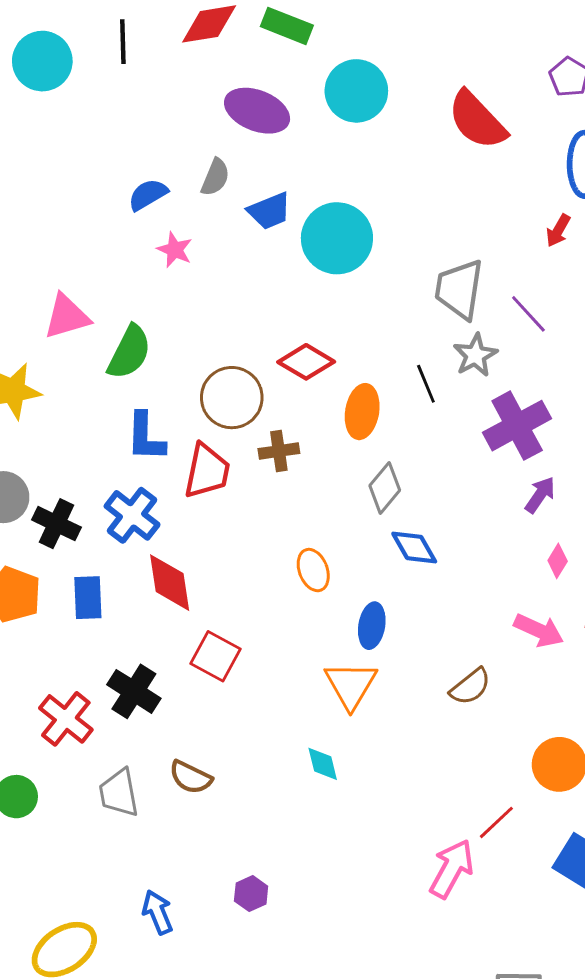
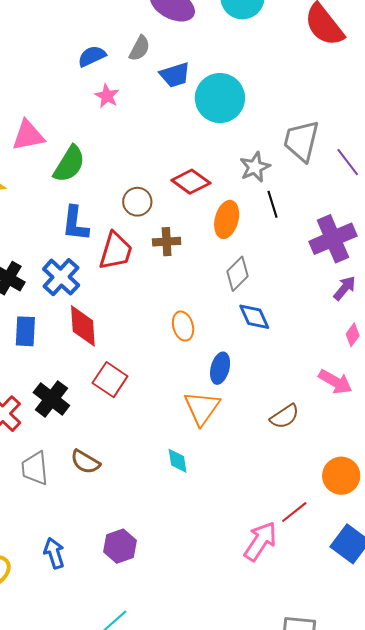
gray star: (475, 355) -> (255, 167), moved
brown circle: (232, 398) -> (137, 202), size x0.7
purple hexagon: (251, 894) -> (120, 546), size x1.4

